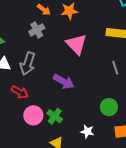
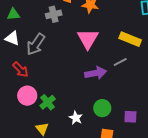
gray line: (115, 68) -> (120, 62), moved, turned 64
purple arrow: (64, 81) -> (96, 73), moved, turned -55
white star: (87, 132) -> (76, 118), moved

